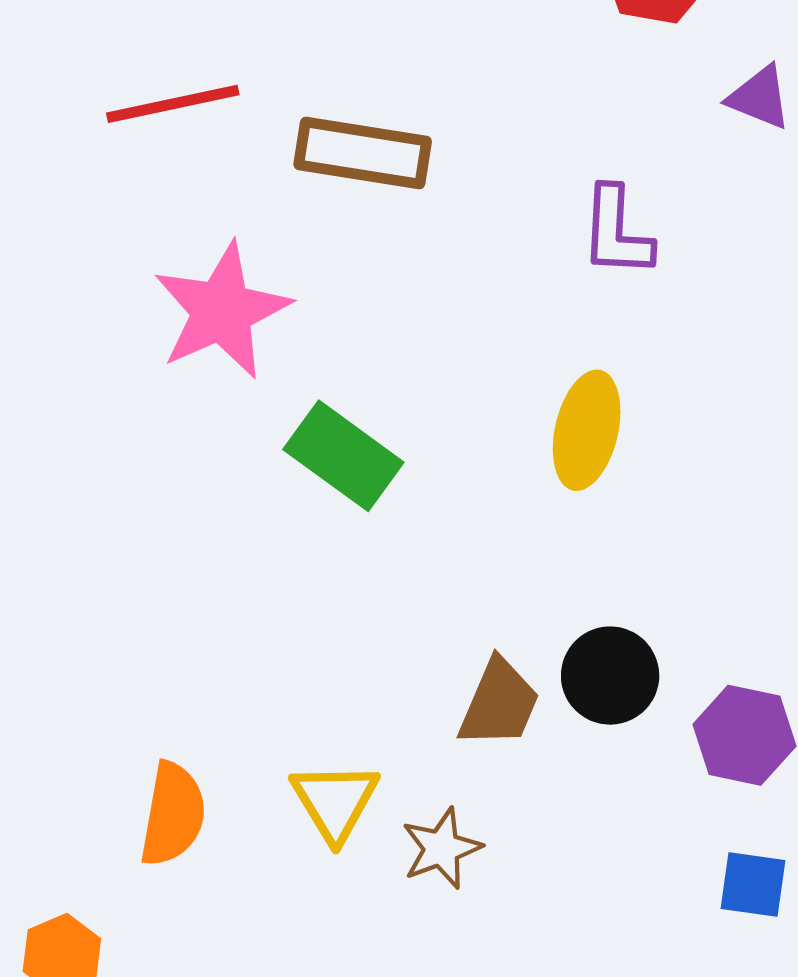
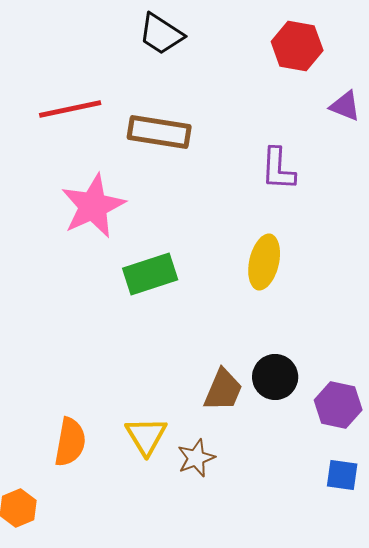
green rectangle: (343, 456) -> (150, 274), turned -54

